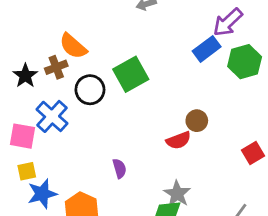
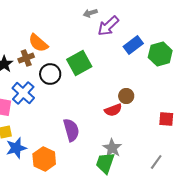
purple arrow: (228, 22) -> (108, 26), moved
red square: (253, 153) -> (166, 119), turned 35
purple semicircle: (119, 168) -> (71, 130), size x1.6

